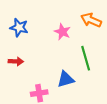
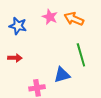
orange arrow: (91, 20) -> (74, 19), moved
pink star: (62, 32) -> (50, 17), moved

